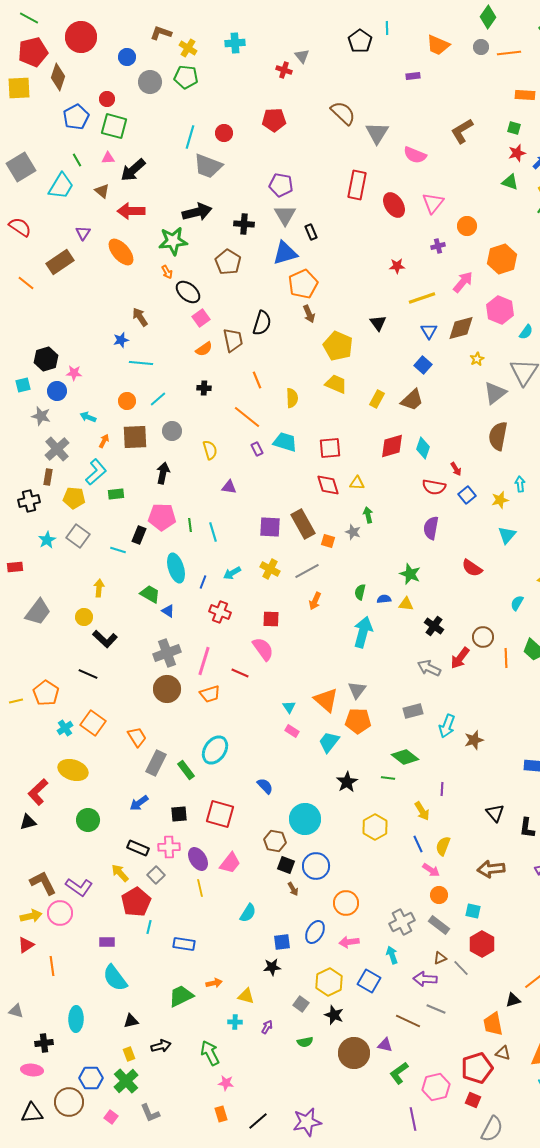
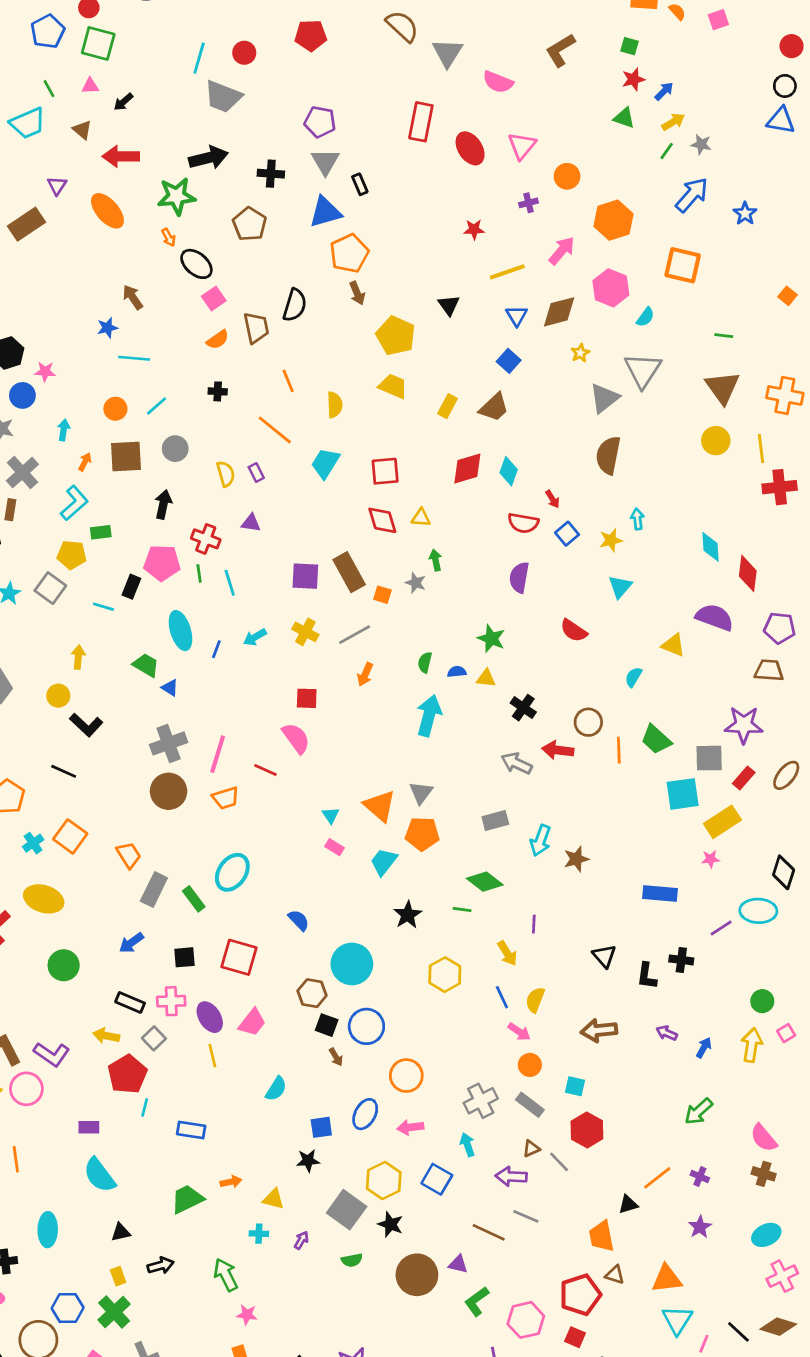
black arrow: (133, 170) -> (123, 102), size x0.6
cyan trapezoid: (61, 186) -> (28, 123), turned 36
cyan arrow: (88, 417) -> (64, 430), turned 77
cyan trapezoid: (285, 442) -> (325, 463), turned -75
purple rectangle: (257, 449) -> (256, 472), moved
yellow pentagon: (74, 498) -> (72, 555), moved
red cross: (220, 612) -> (206, 539), moved
red arrow: (460, 658) -> (558, 750), turned 60
yellow arrow: (120, 873) -> (106, 1036), turned -36
gray square: (301, 1004) -> (347, 1210), size x1.8

